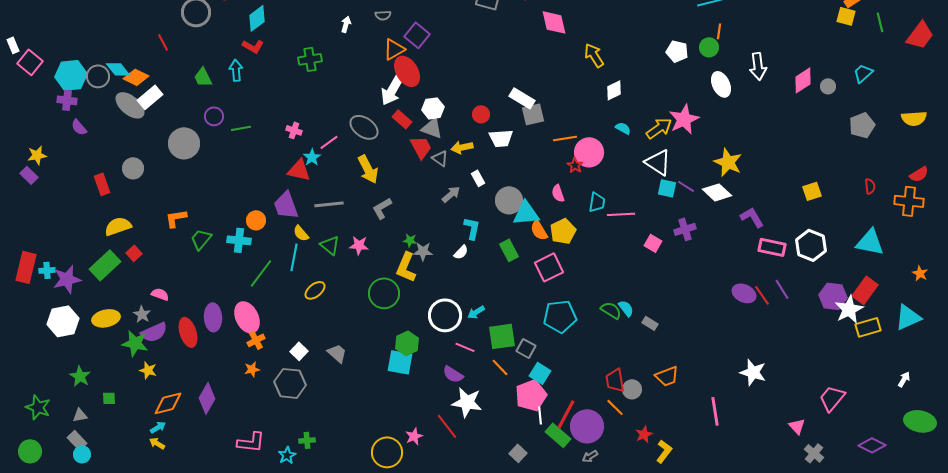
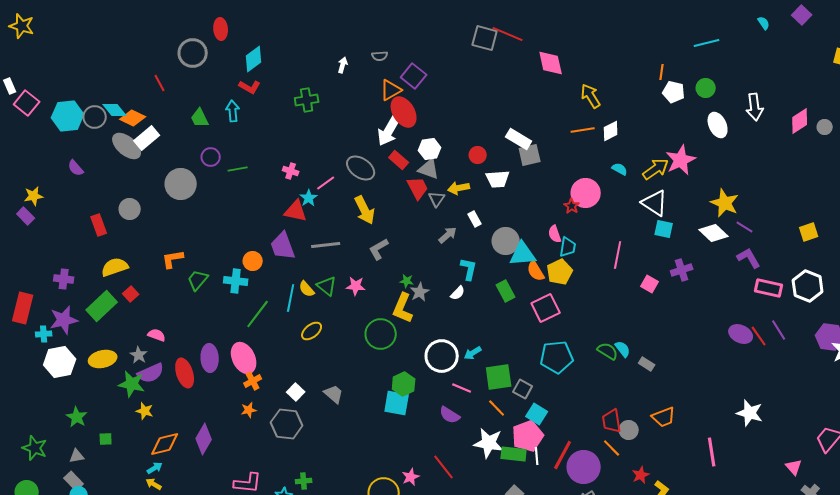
orange line: (719, 31) -> (662, 72), moved
purple cross: (67, 100) -> (64, 279), moved
orange line: (565, 138) -> (583, 130), moved
gray triangle: (440, 158) -> (437, 199), turned 30
purple line: (686, 186) -> (745, 227), moved
cyan trapezoid: (597, 202) -> (568, 247), moved
pink line: (621, 214) -> (618, 255), turned -76
yellow semicircle: (301, 233) -> (307, 289), moved
gray star: (423, 251) -> (420, 292), turned -30
cyan cross: (47, 270) -> (44, 334), moved
white star: (467, 402) -> (489, 443), moved
green rectangle: (558, 435) -> (514, 454), moved, turned -35

